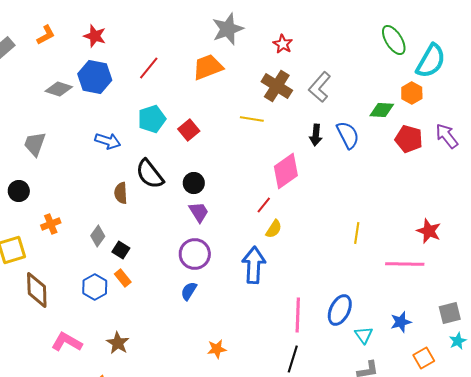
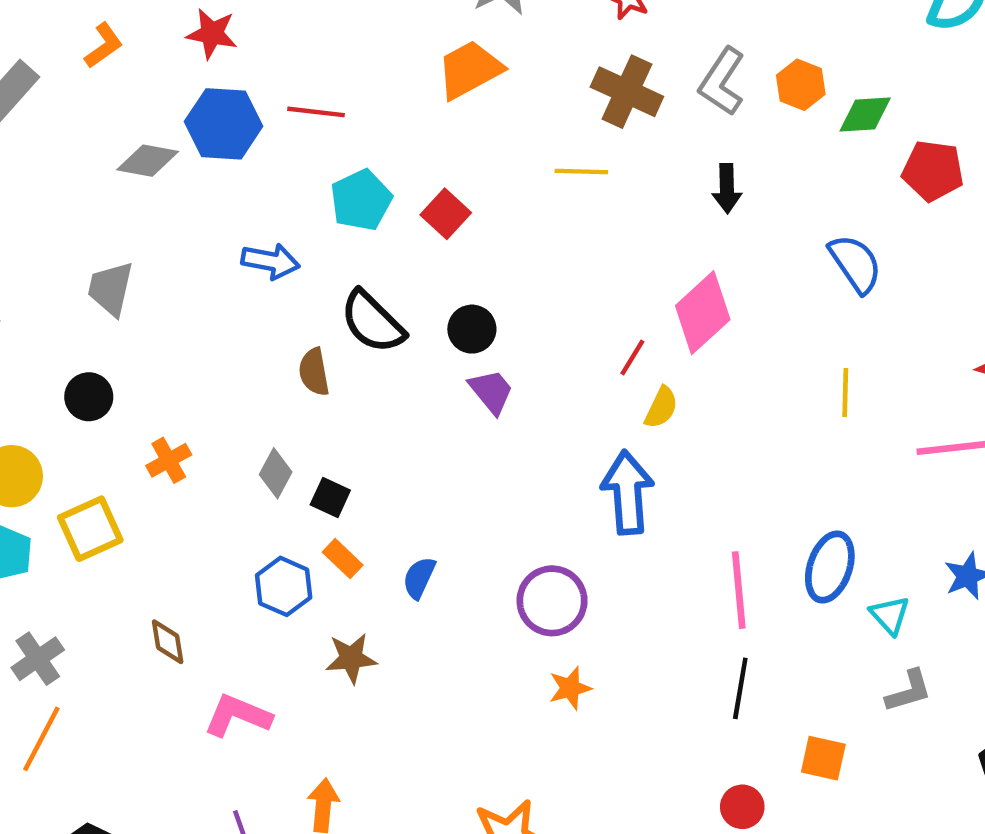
red line: (149, 68) -> (316, 112), moved, turned 65
orange hexagon: (412, 93) -> (801, 85), moved
blue semicircle: (348, 135) -> (855, 264), moved
pink diamond: (286, 171) -> (703, 313), moved
purple circle: (195, 254) -> (552, 601), moved
brown diamond: (37, 290) -> (168, 642), moved, size x0.6
blue semicircle: (189, 291) -> (419, 578), moved
brown star: (118, 343) -> (351, 658), moved, turned -30

